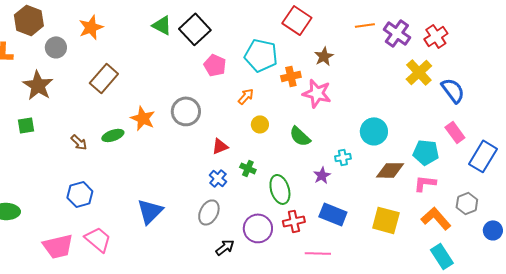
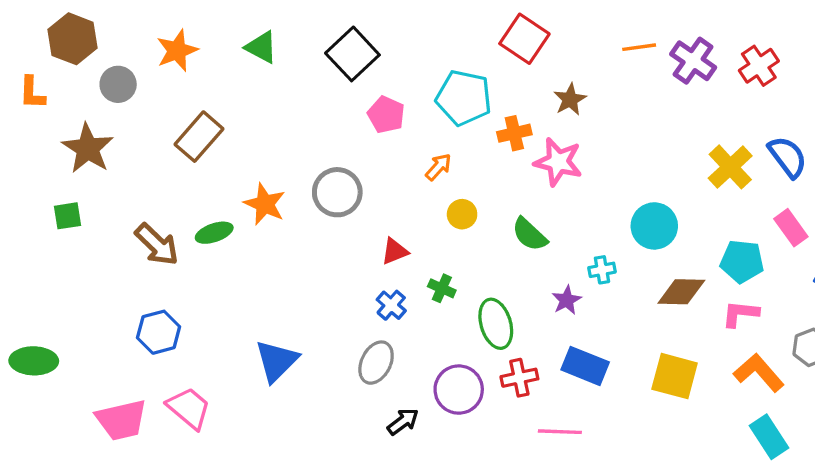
green triangle: (162, 25) -> (261, 47), moved
yellow cross: (419, 72) -> (730, 167), moved
brown arrow: (79, 142) -> (157, 245), size x1.6

